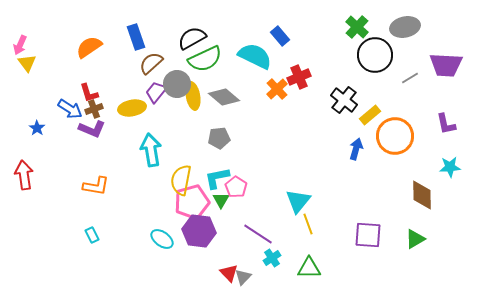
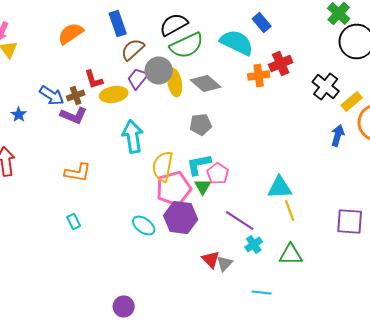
orange cross: (277, 89) -> (259, 76), turned 35
red L-shape: (89, 93) -> (94, 80), moved
cyan triangle: (298, 201) -> (280, 188), turned 48

